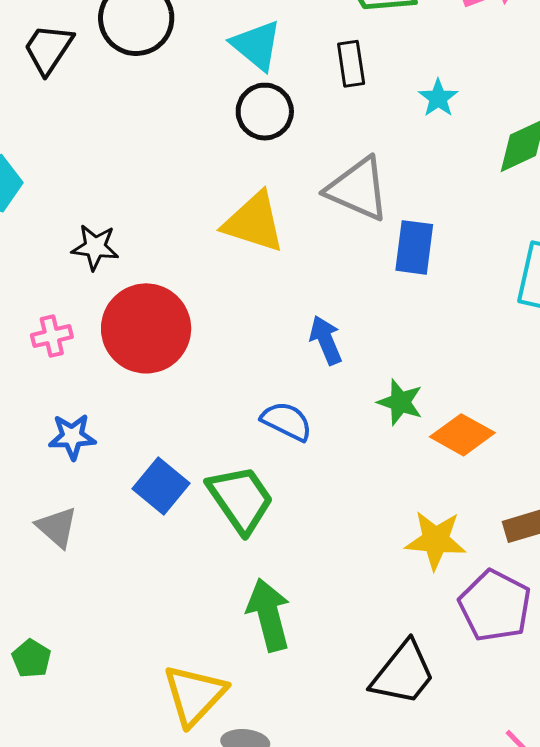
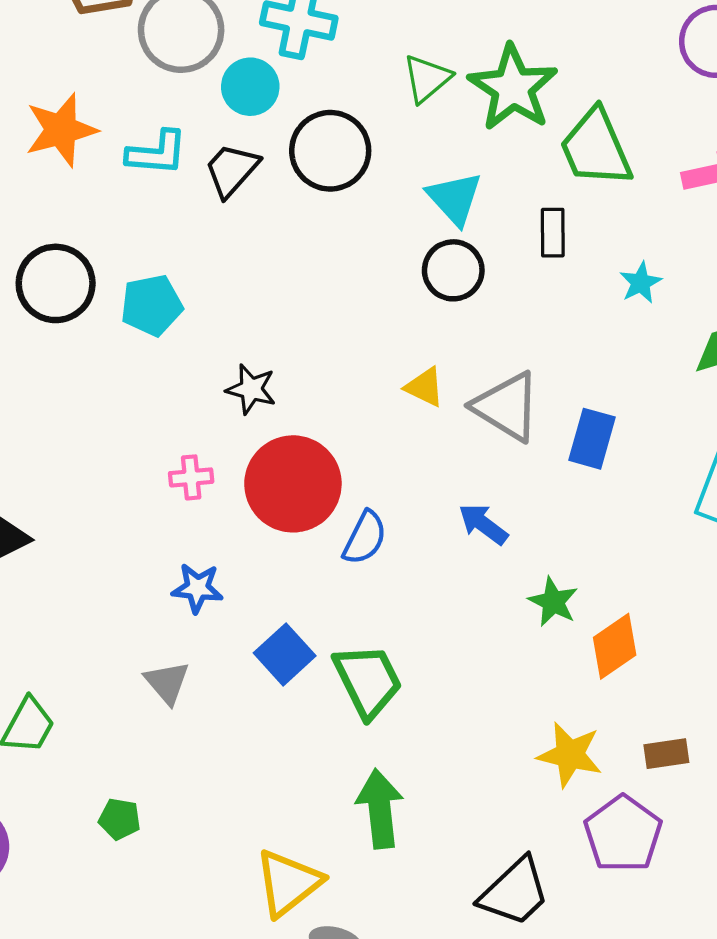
gray triangle: (358, 189) -> (507, 407), moved
yellow triangle: (254, 222) -> (425, 387), size x0.6
blue arrow: (326, 340) -> (483, 524), turned -39
blue semicircle: (287, 421) -> (365, 538), moved, turned 82
orange diamond: (462, 435) -> (615, 646), turned -72
green pentagon: (31, 659) -> (120, 819), turned -30

